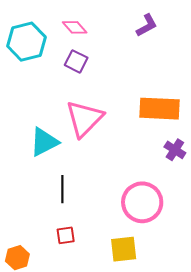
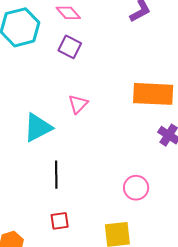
pink triangle: (84, 119) -> (78, 104), size x0.5
pink circle: (142, 202) -> (136, 188), size x0.6

